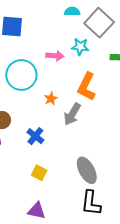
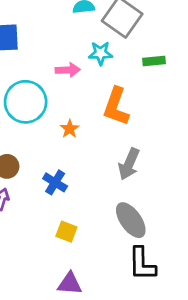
gray arrow: (72, 114) -> (129, 164), moved

